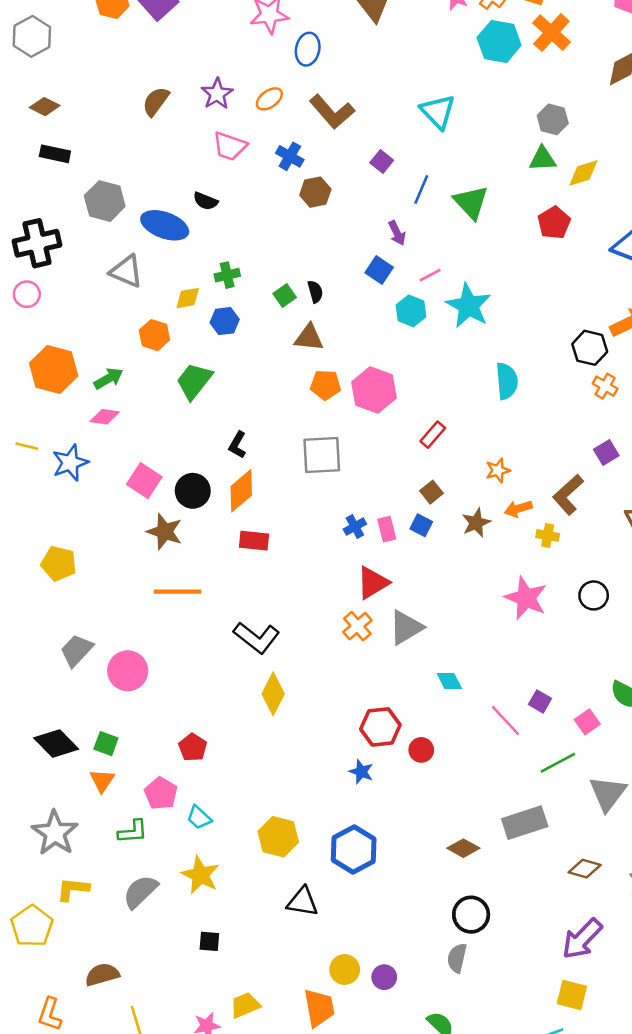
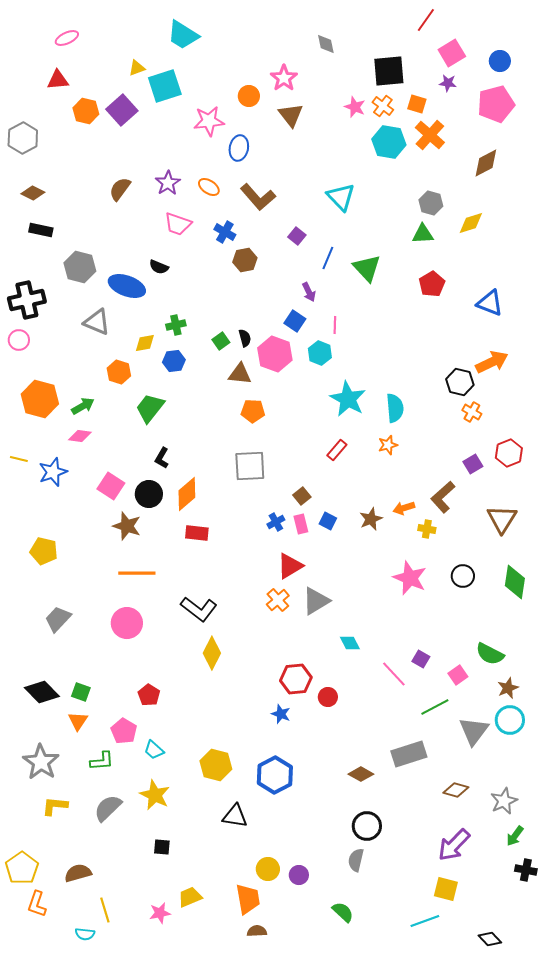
orange ellipse: (269, 99) -> (209, 187), turned 70
yellow diamond: (583, 173) -> (471, 223), moved
pink line: (430, 275) -> (335, 325), turned -60
cyan star: (468, 306) -> (348, 399), moved
pink hexagon: (374, 390) -> (275, 354), moved
black L-shape: (237, 445) -> (162, 458), moved
orange star: (498, 470) -> (388, 445), moved
brown square: (431, 492) -> (302, 496), moved
pink circle: (128, 671) -> (127, 623), moved
yellow pentagon: (32, 926) -> (22, 868), moved

